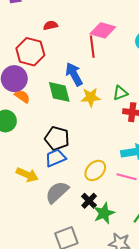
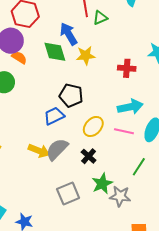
green triangle: (120, 93) -> (100, 18), moved
black pentagon: (57, 138) -> (71, 95), moved
yellow arrow: (27, 175) -> (39, 151), moved
green star: (104, 213) -> (102, 184), moved

